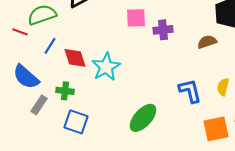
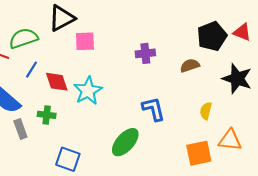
pink square: (136, 18) -> (85, 41), moved
blue L-shape: (190, 91) -> (153, 109), moved
gray rectangle: (39, 105) -> (20, 129), turned -54
blue square: (76, 122) -> (68, 159), moved

